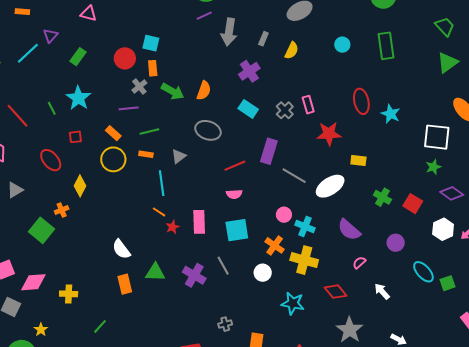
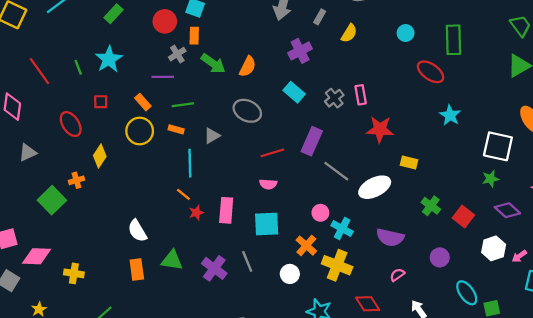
red ellipse: (361, 101) -> (431, 72), moved, turned -50
purple semicircle: (349, 230) -> (390, 237), turned -35

